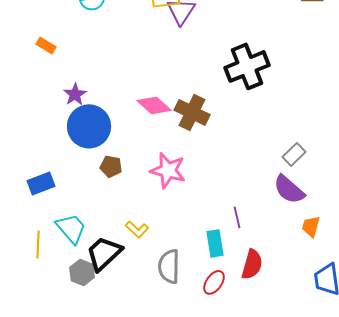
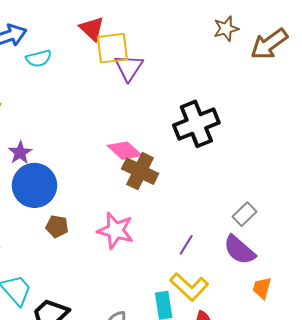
pink diamond: (154, 105) -> (125, 151), moved
purple line: (237, 217) -> (186, 245), moved, turned 45
yellow L-shape: (137, 229) -> (189, 287), moved, size x1.6

